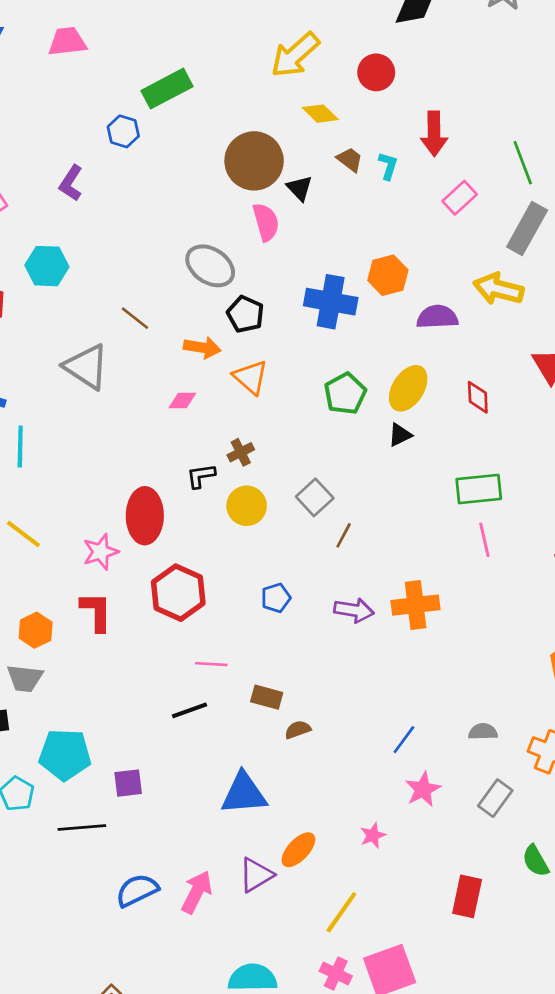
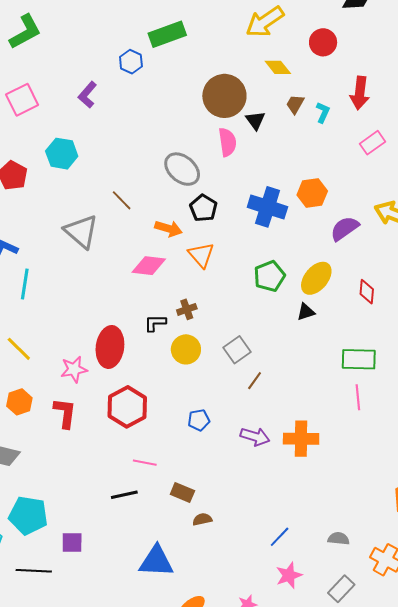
brown trapezoid: (350, 160) -> (295, 104), turned -105
purple semicircle: (437, 317) -> (345, 228), turned -40
pink diamond: (182, 400) -> (149, 266), size x1.6
orange hexagon: (36, 630) -> (19, 402), moved

